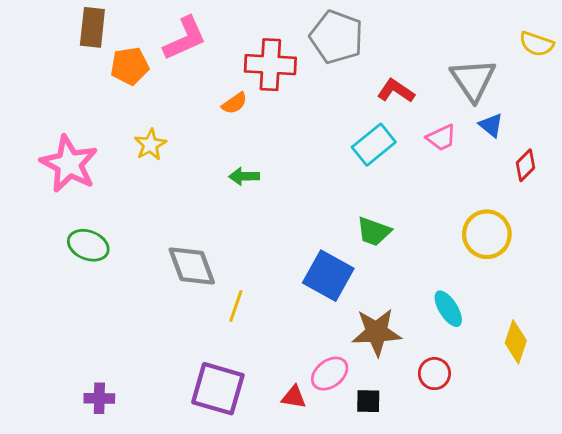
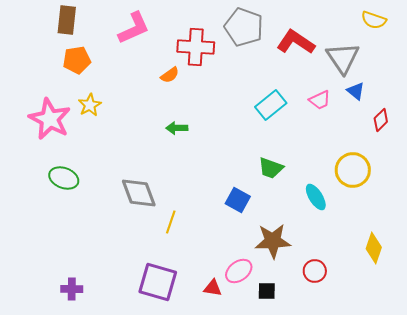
yellow semicircle: (537, 44) -> (374, 20), moved
orange pentagon: (130, 66) -> (77, 60), moved
red L-shape: (396, 91) -> (296, 42), moved, size x1.4
yellow star: (150, 145) -> (90, 105), moved
blue square: (328, 276) -> (238, 200), size x0.7
cyan ellipse: (448, 309) -> (316, 197), moved

